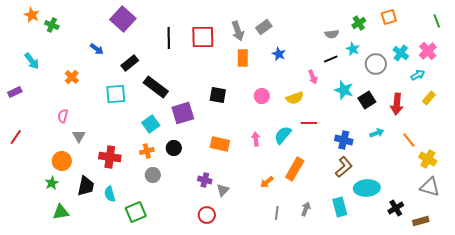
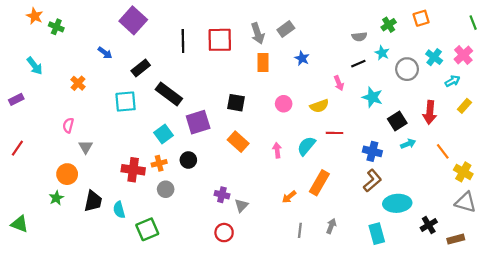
black square: (367, 100) -> (397, 121), moved
orange rectangle: (220, 144) -> (238, 142), moved, turned 30
red cross: (110, 157) -> (133, 170), moved
cyan rectangle: (340, 207) -> (377, 234), moved
green triangle: (61, 212) -> (19, 224), moved, turned 30

